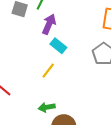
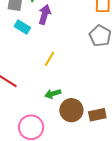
cyan rectangle: (58, 46) -> (22, 27), moved

